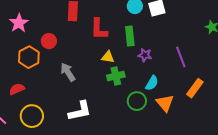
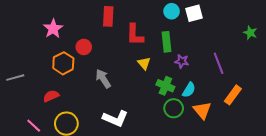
yellow triangle: (108, 57) -> (144, 63), turned 40
green cross: (116, 76) -> (165, 86), moved, turned 36
white L-shape: (80, 111) -> (115, 118), turned 35

